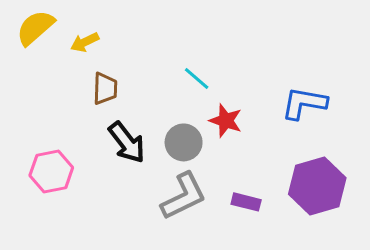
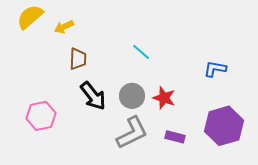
blue L-shape: (304, 103) -> (215, 69), size x0.7
red star: (226, 121) -> (164, 98), moved

